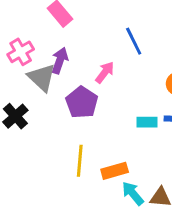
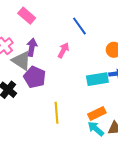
purple pentagon: (82, 102) -> (35, 77), moved
cyan rectangle: (147, 122) -> (97, 79), size x1.5
orange rectangle: (115, 171) -> (97, 113), moved

